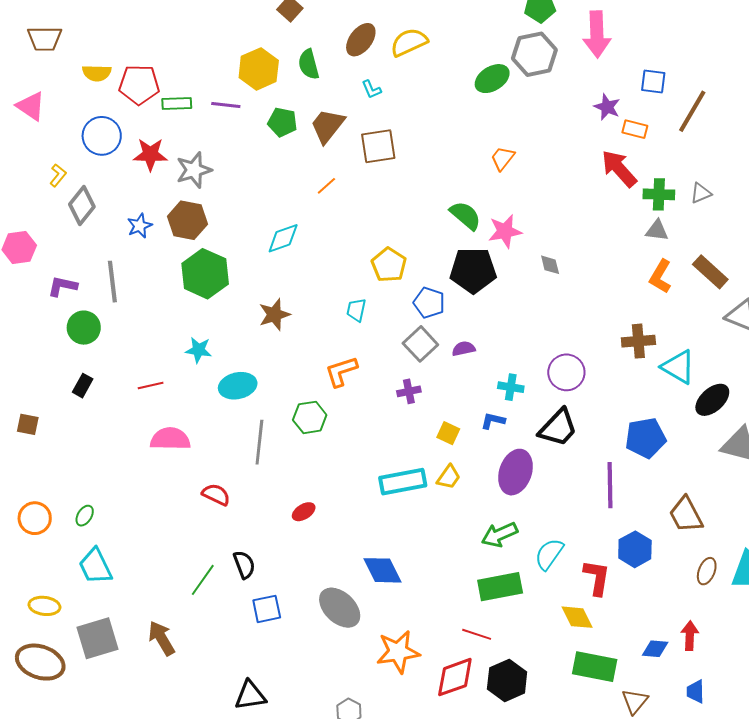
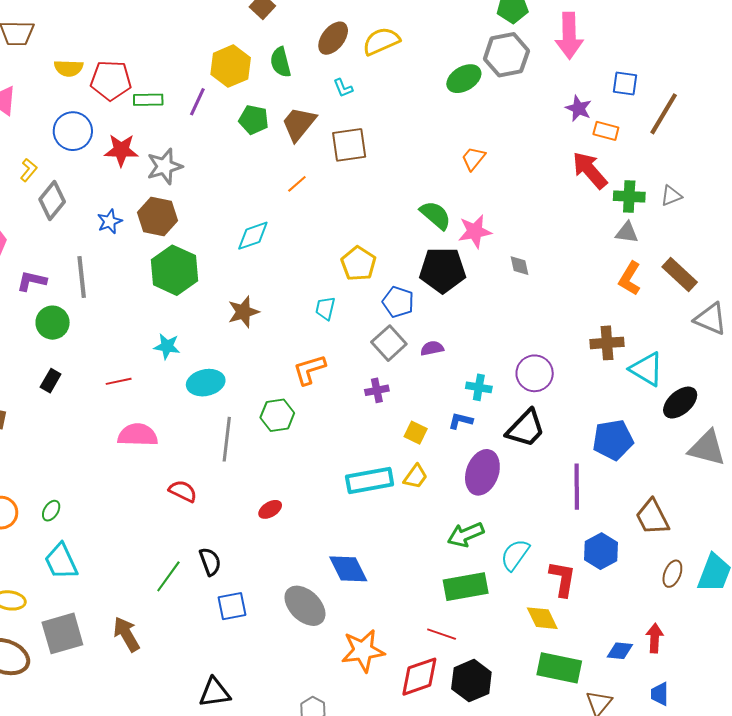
purple line: (226, 105) -> (197, 102), turned -72

